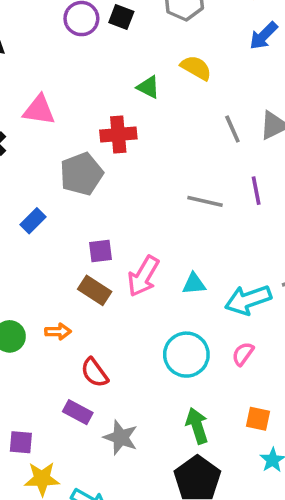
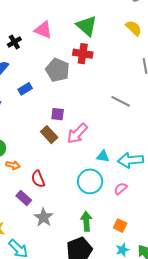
green triangle: (148, 87) -> (87, 26), moved, size x1.6
gray pentagon: (81, 174) -> (58, 70), turned 30
cyan triangle: (194, 284) -> (103, 156), moved
orange arrow: (58, 332) -> (13, 165), moved

